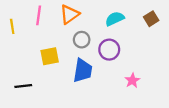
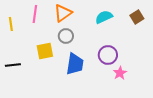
gray circle: (82, 40) -> (66, 36), moved
purple circle: (109, 50) -> (108, 55), moved
black line: (23, 86) -> (13, 65), moved

